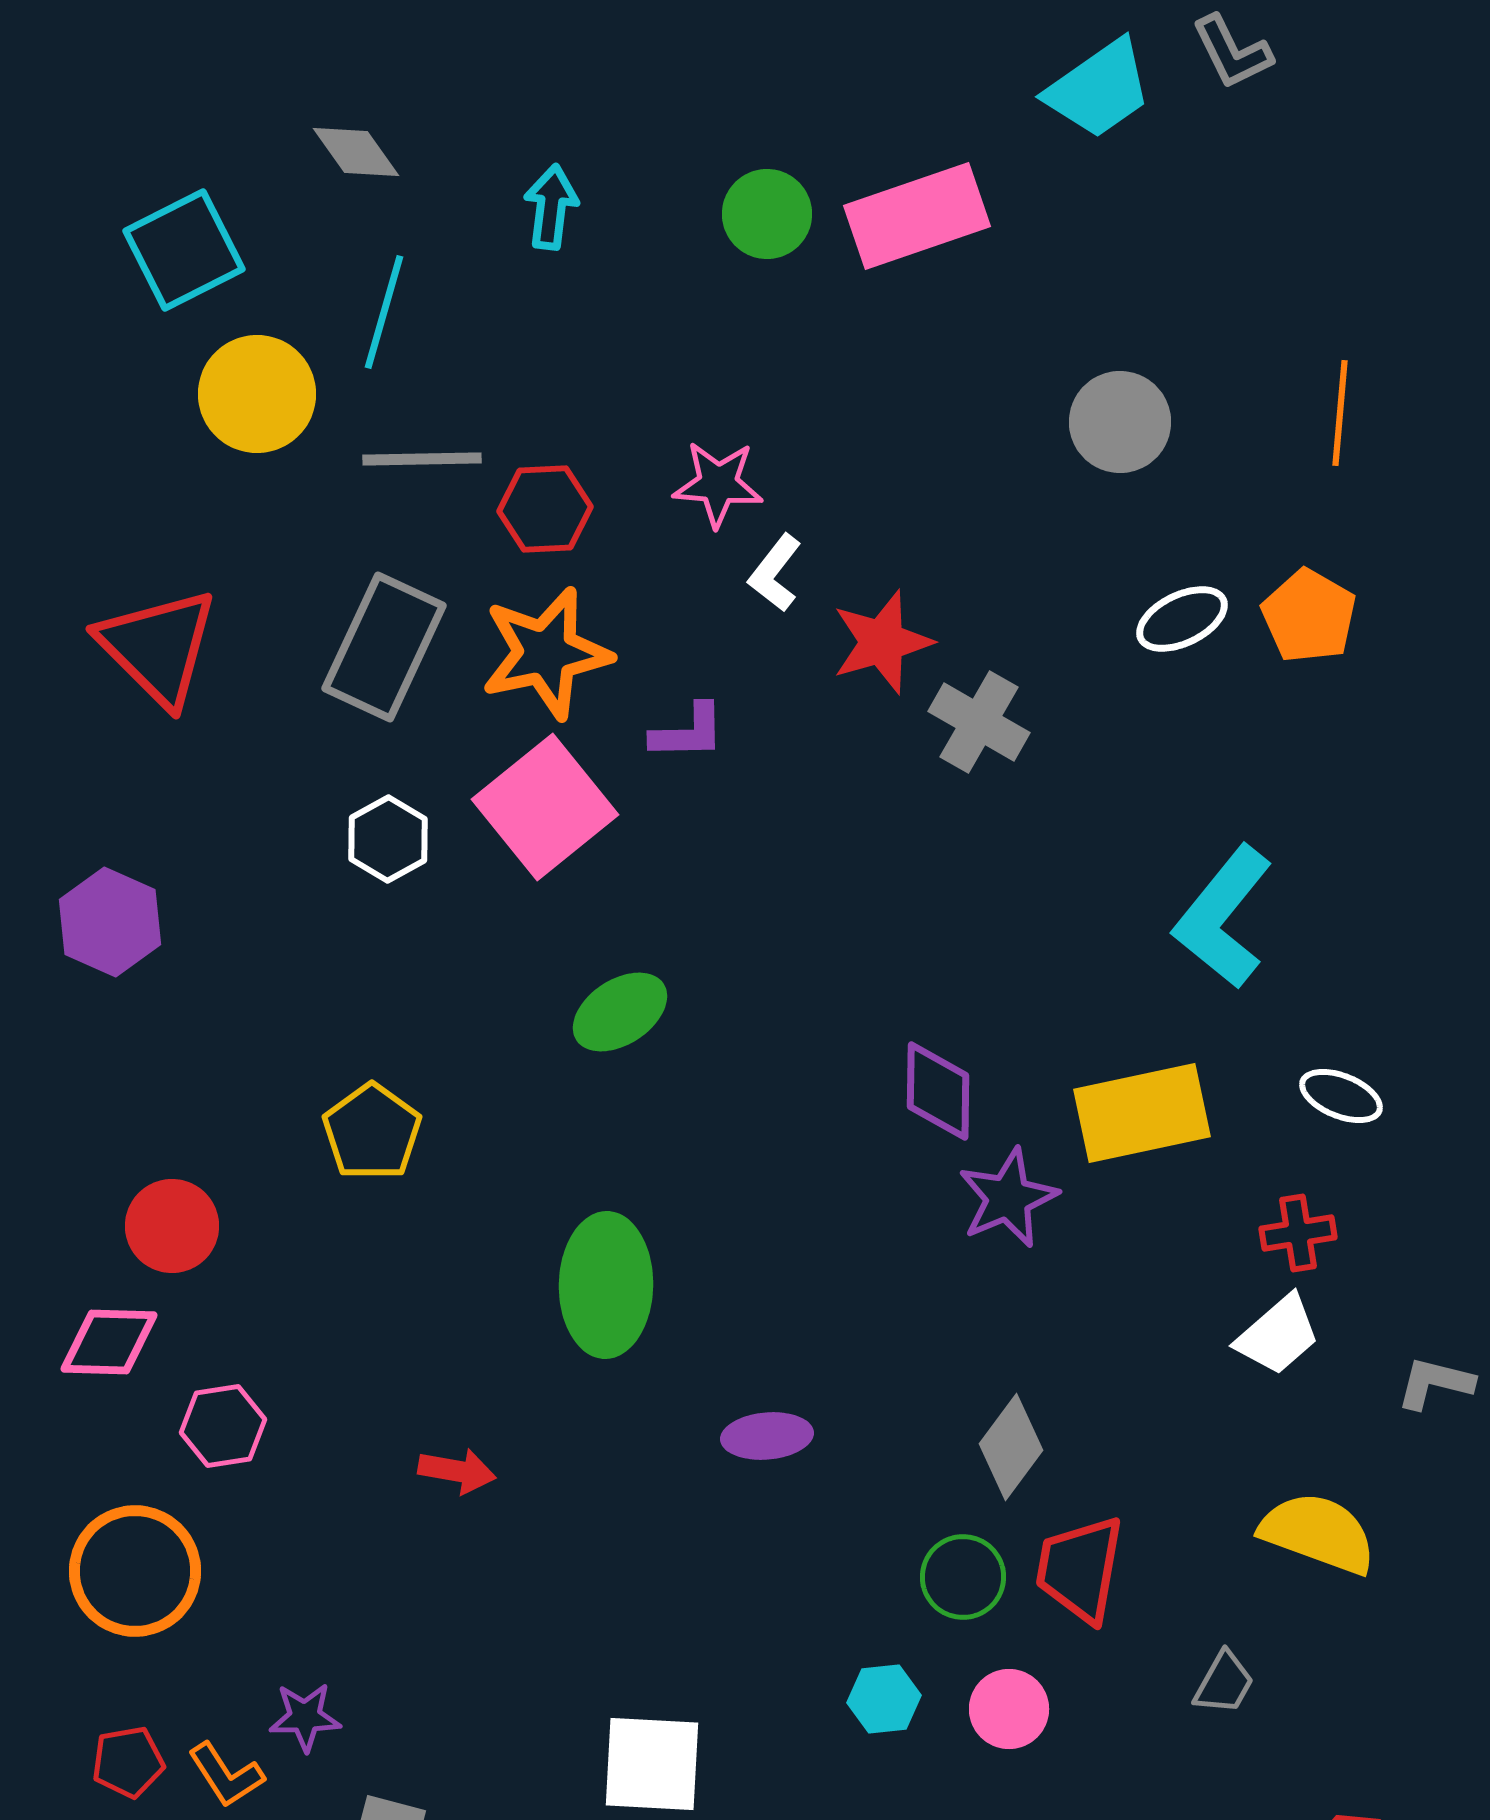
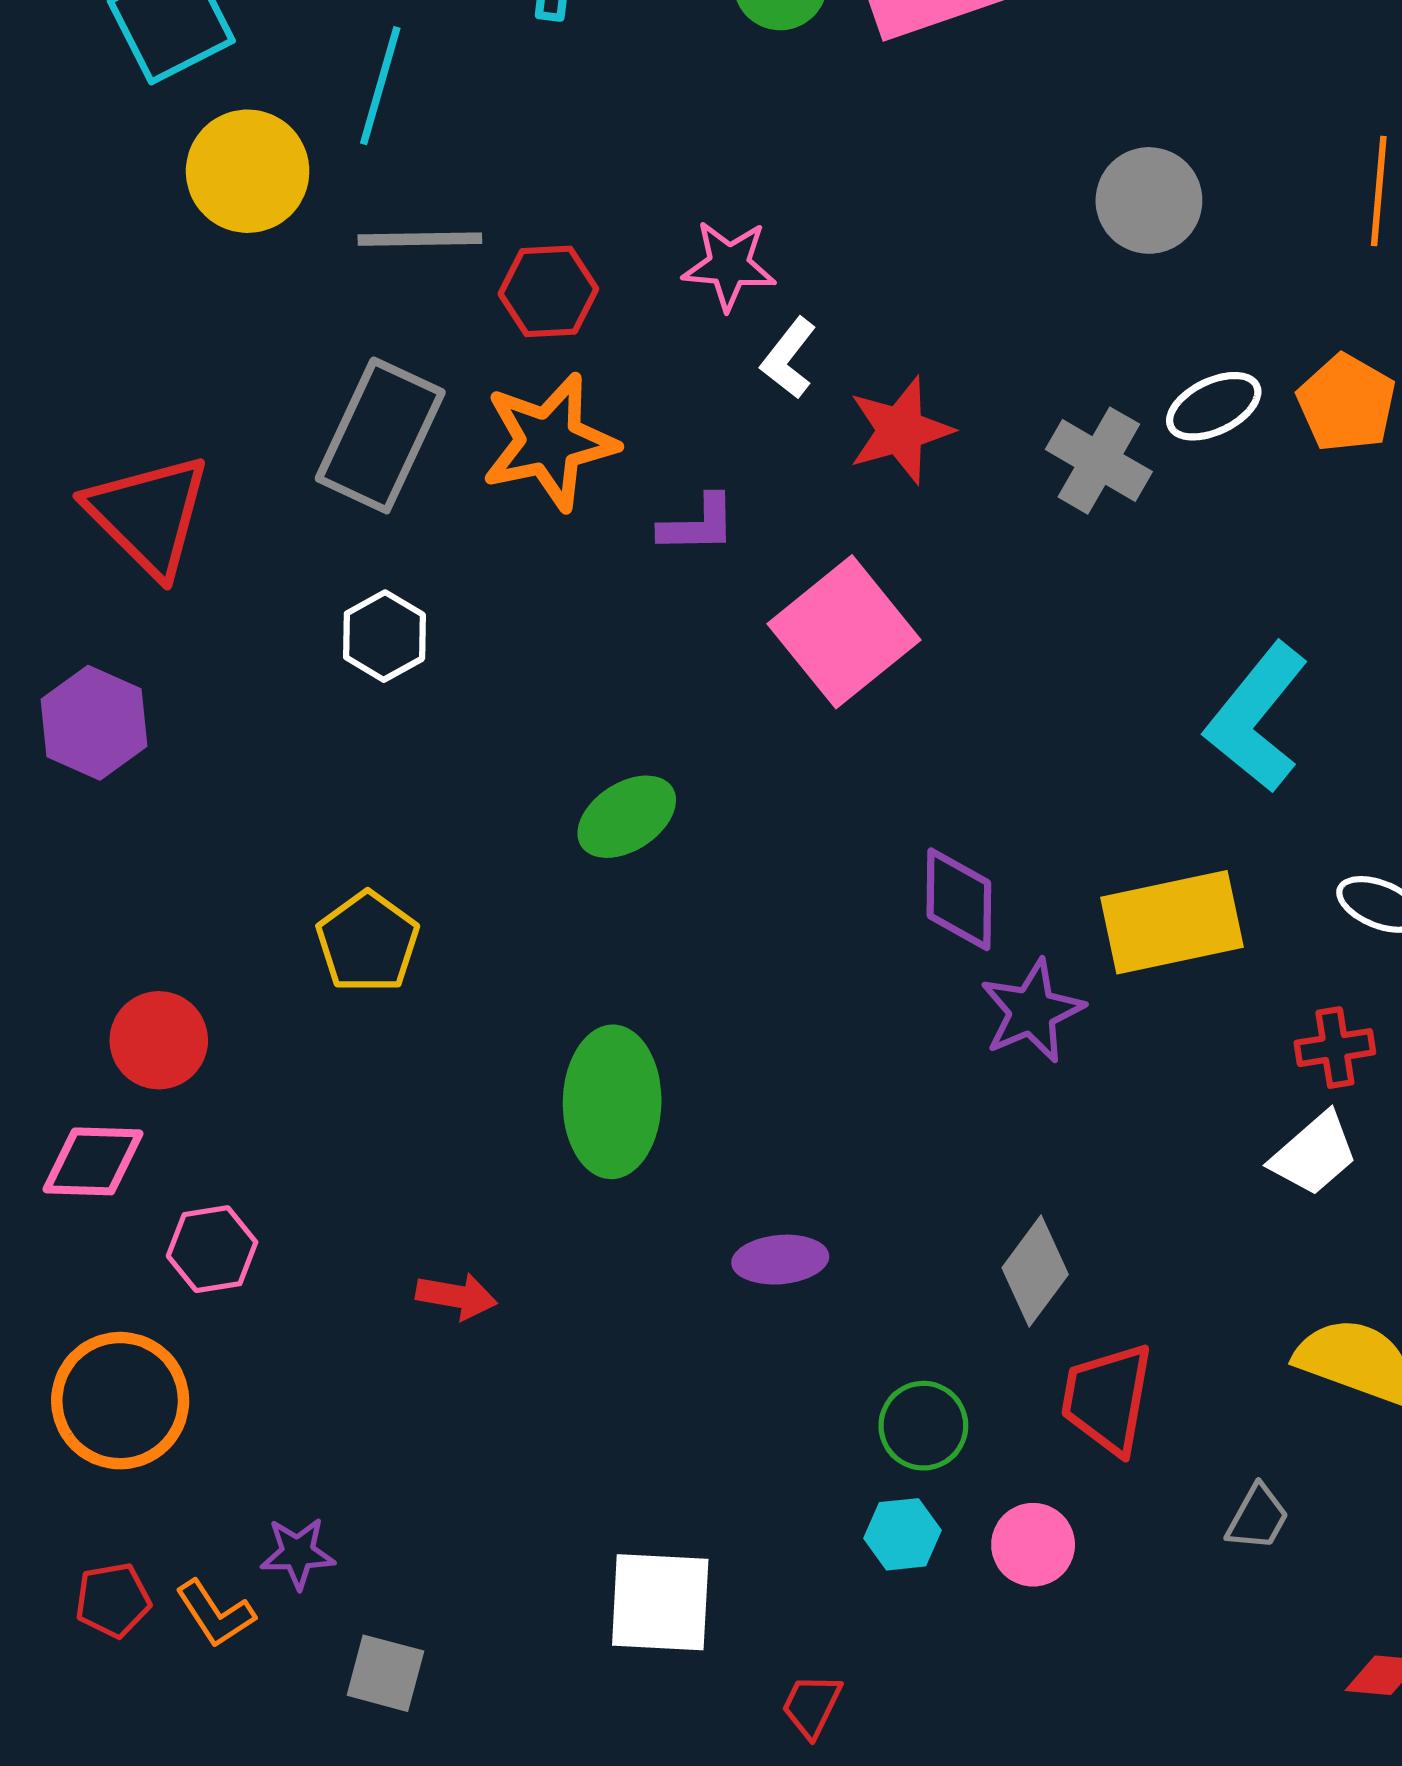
red triangle: (158, 647) -> (148, 515), moved
gray cross: (979, 722) -> (1099, 461), moved
pink square: (545, 807) -> (844, 632), moved
green circle: (963, 1577) -> (923, 1426), moved

